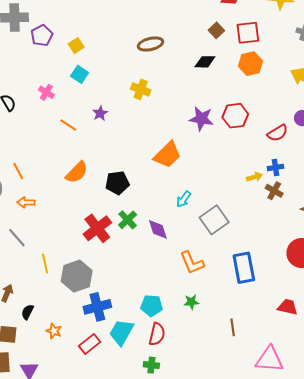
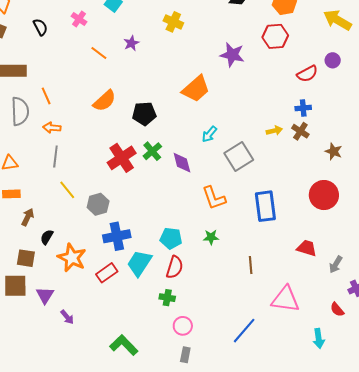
red hexagon: (235, 116) -> (275, 36), moved
yellow arrow: (254, 177) -> (274, 131), moved
gray line: (17, 238) -> (55, 156), moved, turned 45
yellow line: (45, 264) -> (67, 190), turned -30
gray hexagon: (77, 276) -> (98, 204), size x0.7
orange star: (54, 331) -> (72, 258), size x1.8

